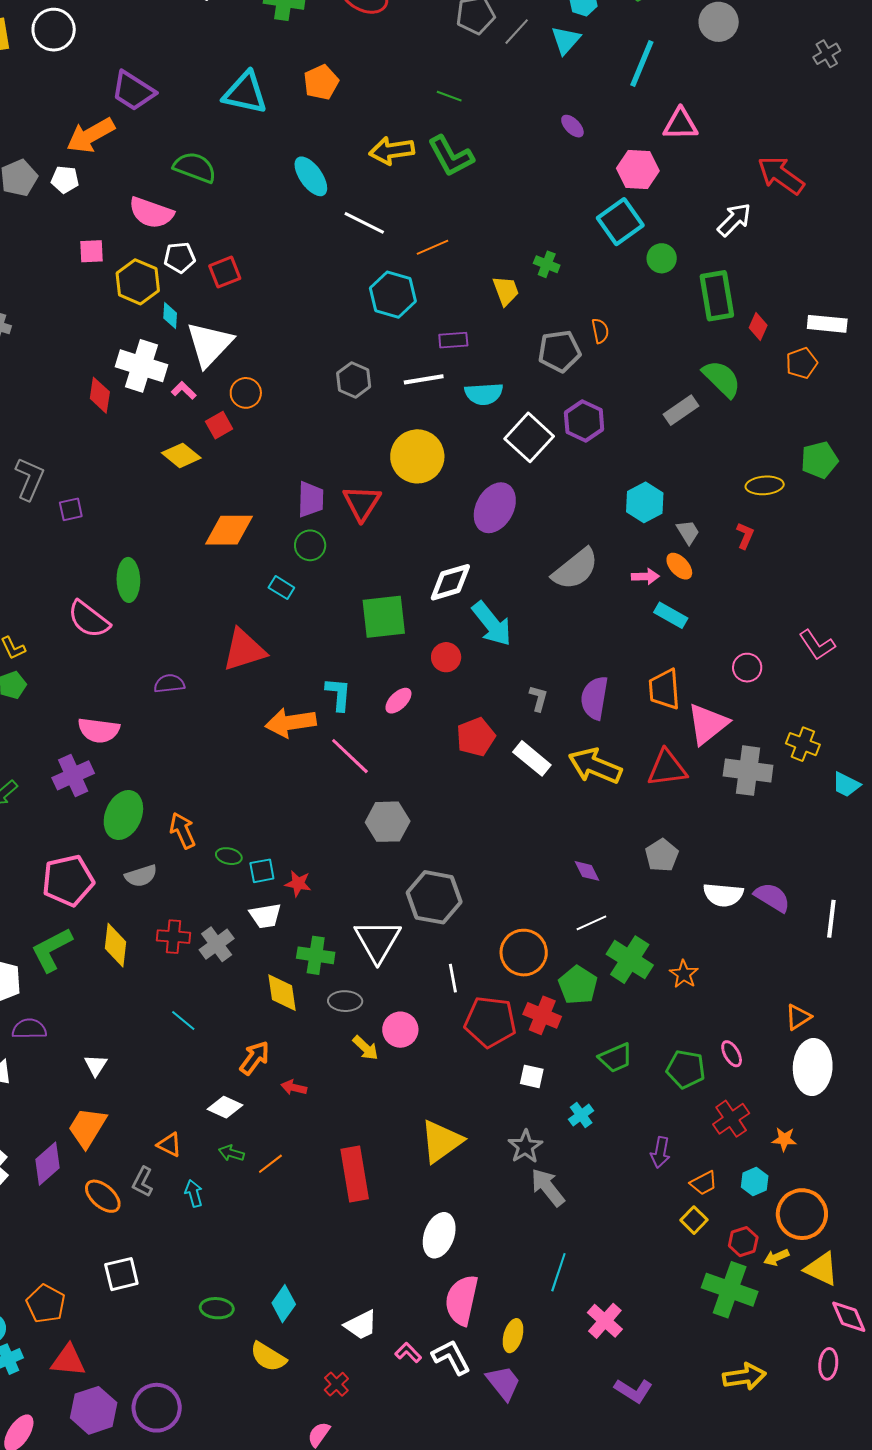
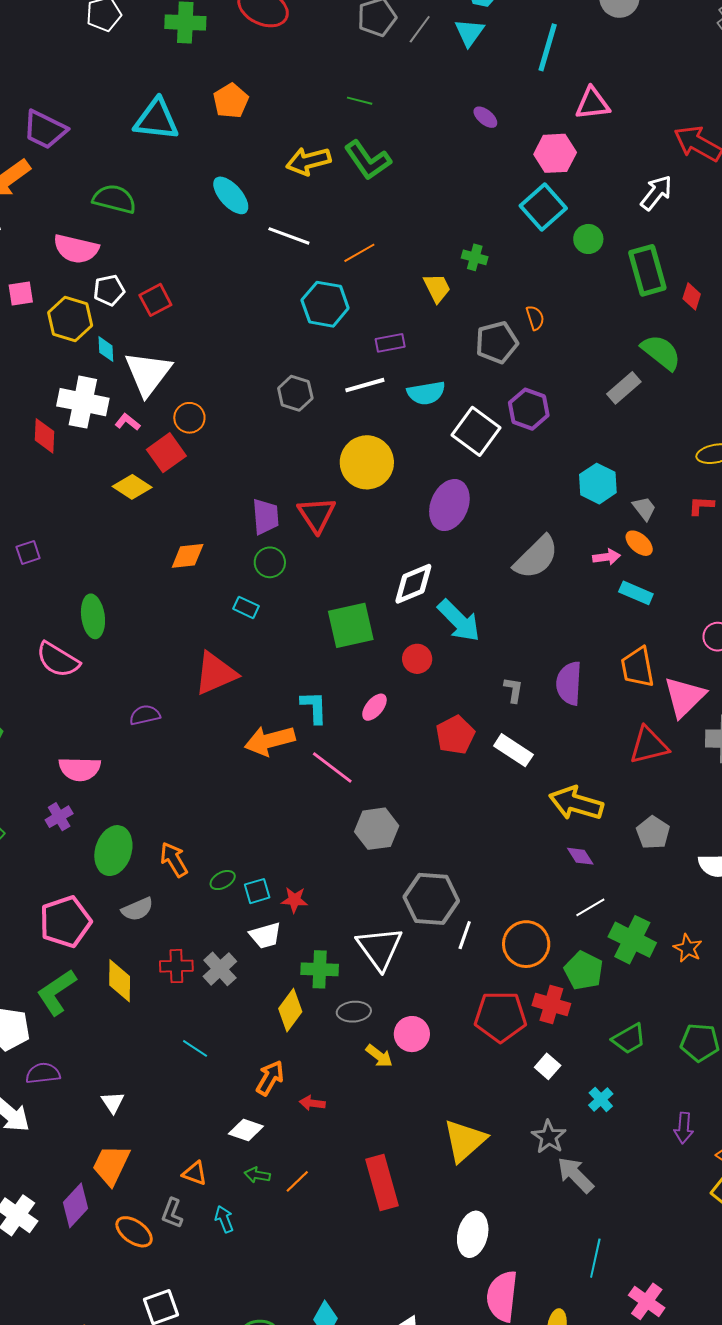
red square: (219, 425) -> (166, 453), size x1.4
orange diamond: (229, 530) -> (188, 556), size x0.7
red L-shape: (745, 536) -> (701, 506), turned -104
yellow arrow: (595, 766) -> (576, 803), moved
purple cross: (73, 775) -> (59, 817), size x0.7
green ellipse: (229, 856) -> (223, 880), turned -35
white line: (453, 978) -> (465, 935), moved, turned 36
yellow diamond: (282, 993) -> (290, 1010), turned 51
white square: (532, 1076) -> (548, 1066), turned 35

